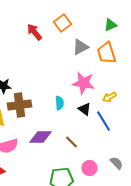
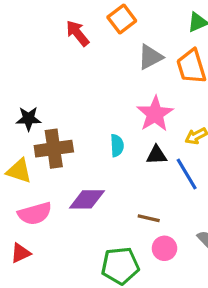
pink star: (84, 83) -> (155, 114), turned 30
black triangle: (84, 109) -> (157, 155), turned -40
brown line: (72, 142) -> (149, 218), moved, turned -32

